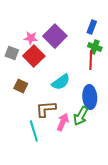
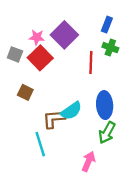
red line: (91, 60) -> (91, 62), moved
cyan semicircle: (61, 82) -> (71, 111), moved
green arrow: (81, 116) -> (107, 133), moved
pink arrow: (63, 122) -> (89, 161), moved

